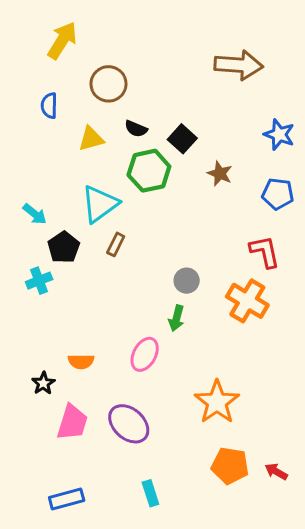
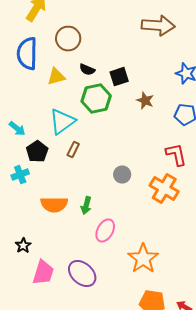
blue semicircle: (49, 106) -> (27, 54), size x1.8
black square: (182, 139) -> (119, 77), turned 30
green arrow: (176, 318) -> (86, 206), moved
pink ellipse: (145, 354) -> (105, 231), moved
orange semicircle: (81, 362) -> (54, 205), moved, size x1.5

